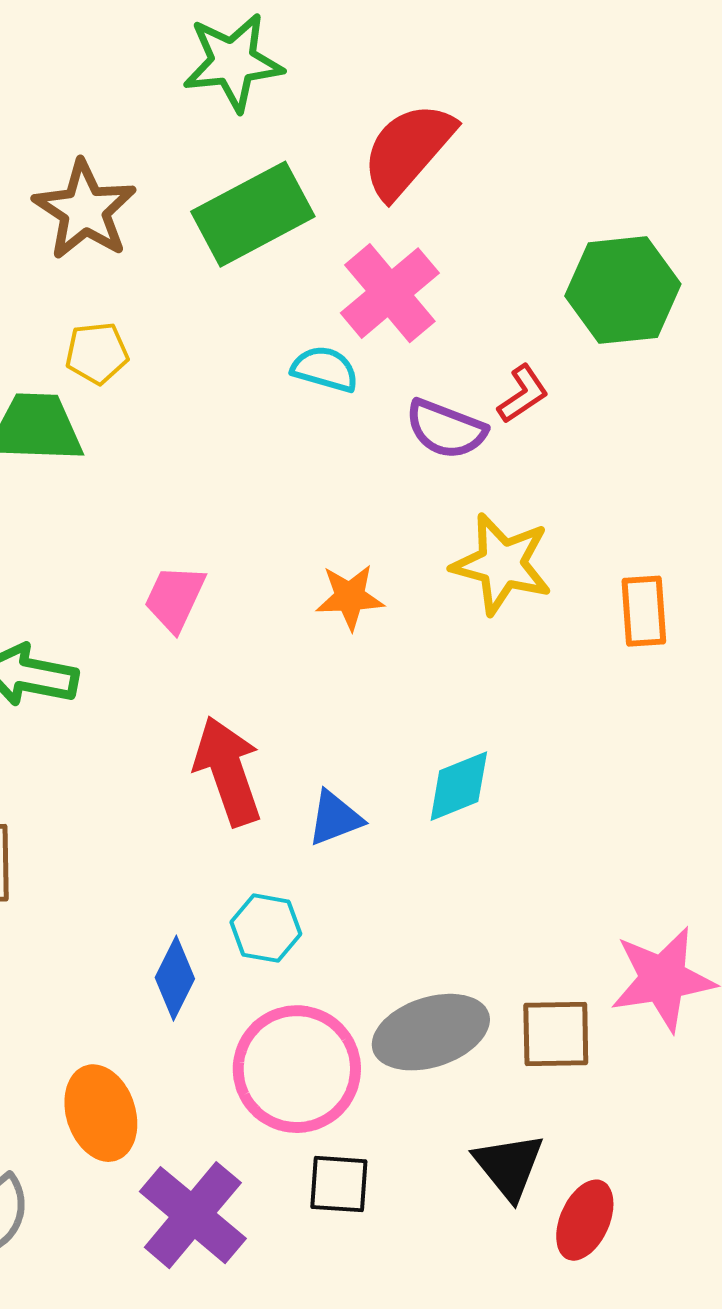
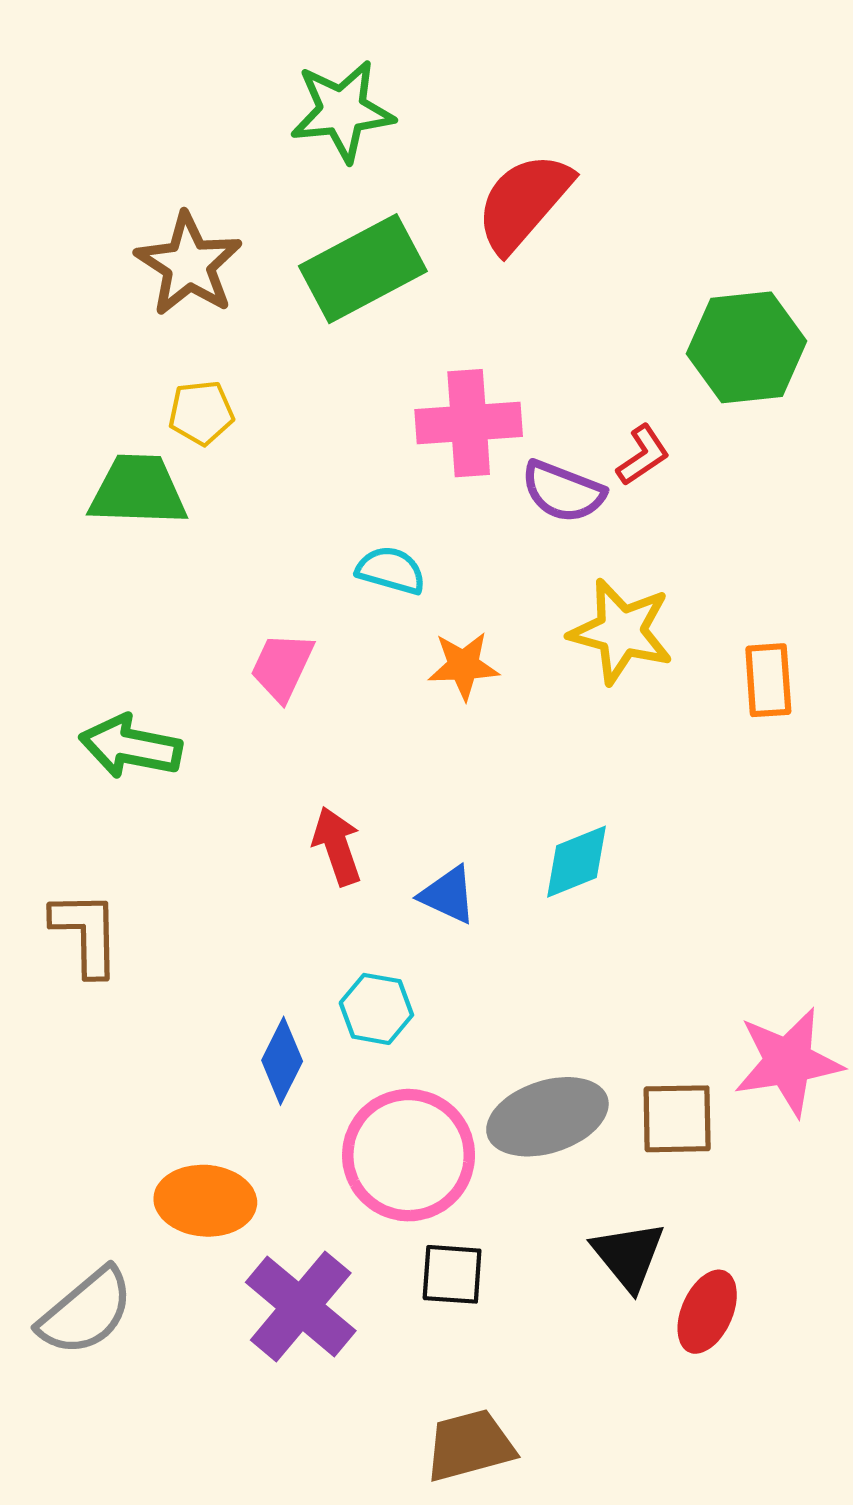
pink cross: (390, 293) -> (469, 423), moved, turned 36
cyan semicircle: (325, 369) -> (391, 570), moved
red arrow: (228, 771) -> (337, 846), size x0.7
blue triangle: (335, 818) -> (448, 895), turned 46
orange ellipse: (101, 1113) -> (205, 1201), turned -68

